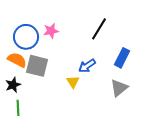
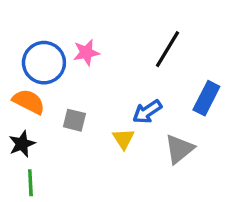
gray square: (37, 66) -> (74, 120), moved, size x0.6
gray triangle: (119, 88) -> (179, 149), moved

